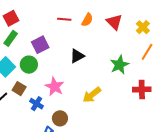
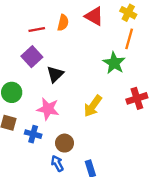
purple square: (40, 45) -> (32, 57), moved
orange line: (147, 52) -> (129, 39), moved
black triangle: (77, 56) -> (55, 74), moved
red cross: (142, 89) -> (137, 98), moved

